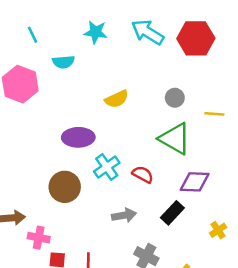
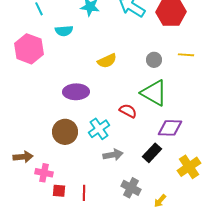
yellow line: (214, 114) -> (186, 55), moved
cyan cross: (107, 167) -> (99, 129), moved
red semicircle: (143, 174) -> (128, 111), moved
yellow cross: (218, 230) -> (189, 167), size x1.6

